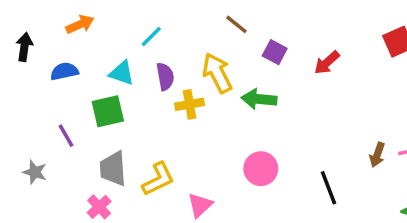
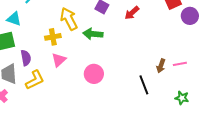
purple semicircle: (165, 77) -> (26, 58), moved
black line: (329, 188) -> (144, 85), moved
pink triangle: (200, 205) -> (59, 60), moved

